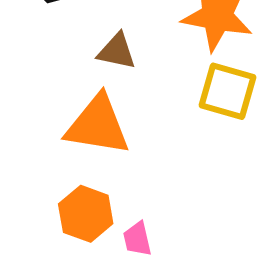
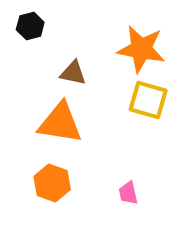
pink trapezoid: (137, 239) -> (128, 193), moved

